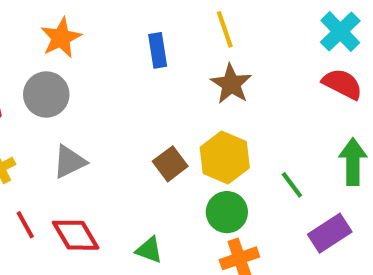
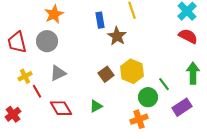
brown star: (231, 84) -> (117, 36), moved
green circle: (227, 212) -> (148, 97), moved
red line: (25, 225) -> (37, 91), moved
green triangle: (149, 250) -> (96, 106), moved, turned -48

